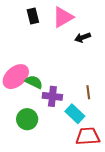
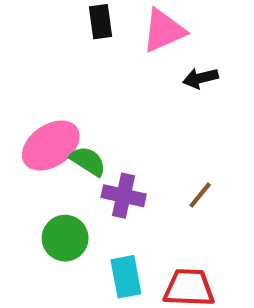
brown line: (88, 92) -> (200, 195), turned 40
cyan rectangle: (75, 114) -> (126, 277), moved, turned 30

